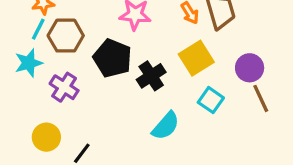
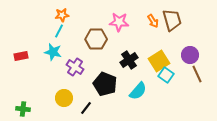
brown hexagon: (66, 36) -> (96, 39), moved
black pentagon: (112, 58) -> (105, 84), moved
yellow square: (196, 58) -> (159, 61), moved
cyan star: (29, 63) -> (53, 52), turned 30

